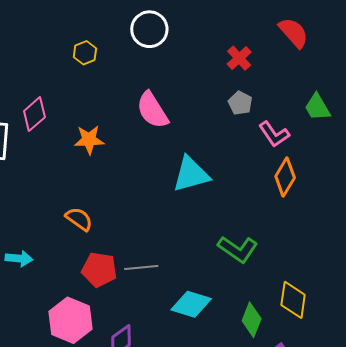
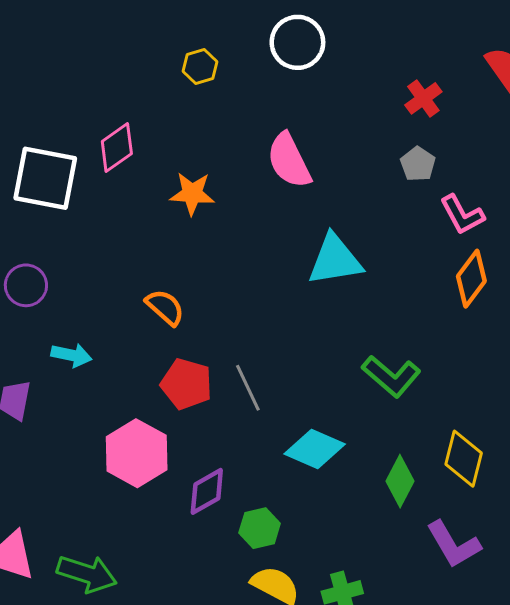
gray line: (141, 267) -> (248, 388), turned 64

